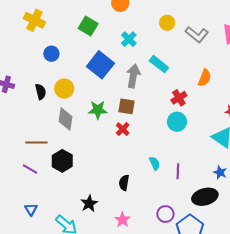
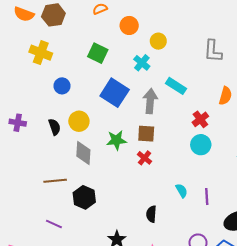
yellow circle: (167, 23) -> (158, 41), moved
gray L-shape: (197, 35) -> (213, 51), turned 60
purple line: (30, 169) -> (54, 224), moved

